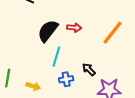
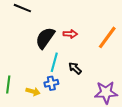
black arrow: (89, 69) -> (75, 68), moved
blue cross: (66, 79) -> (51, 83), moved

